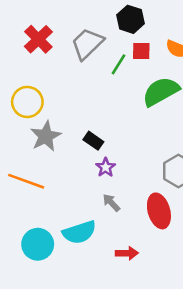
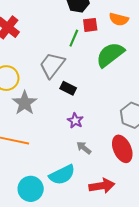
gray trapezoid: (87, 44) -> (52, 65), moved
black rectangle: (93, 141) -> (68, 88), moved
red arrow: (127, 253) -> (102, 186), size x1.4

